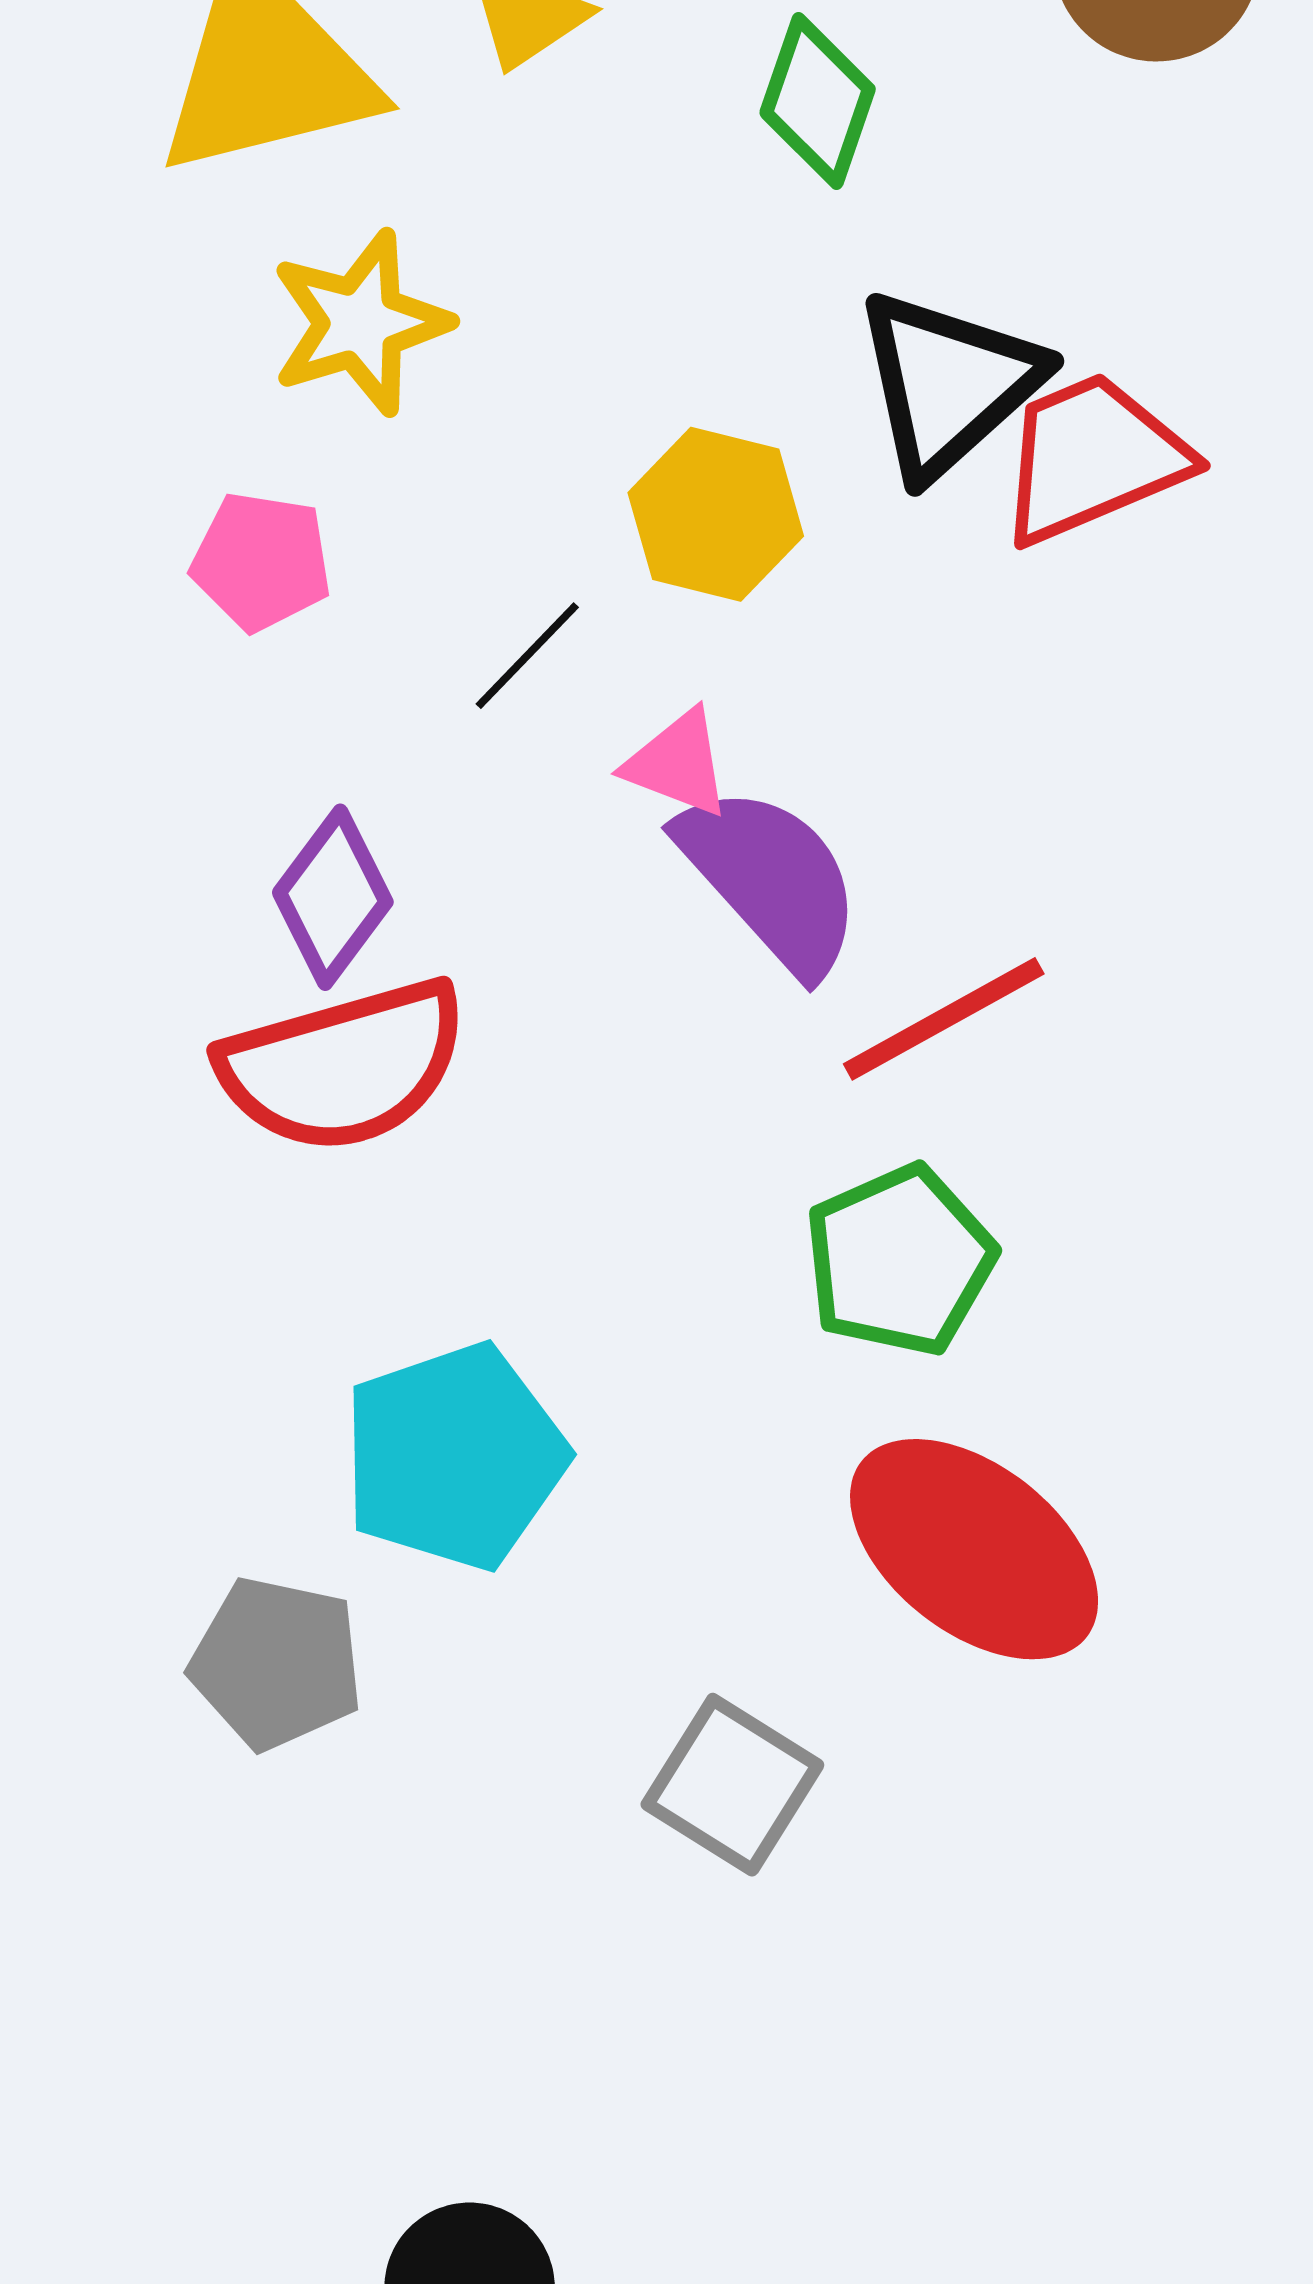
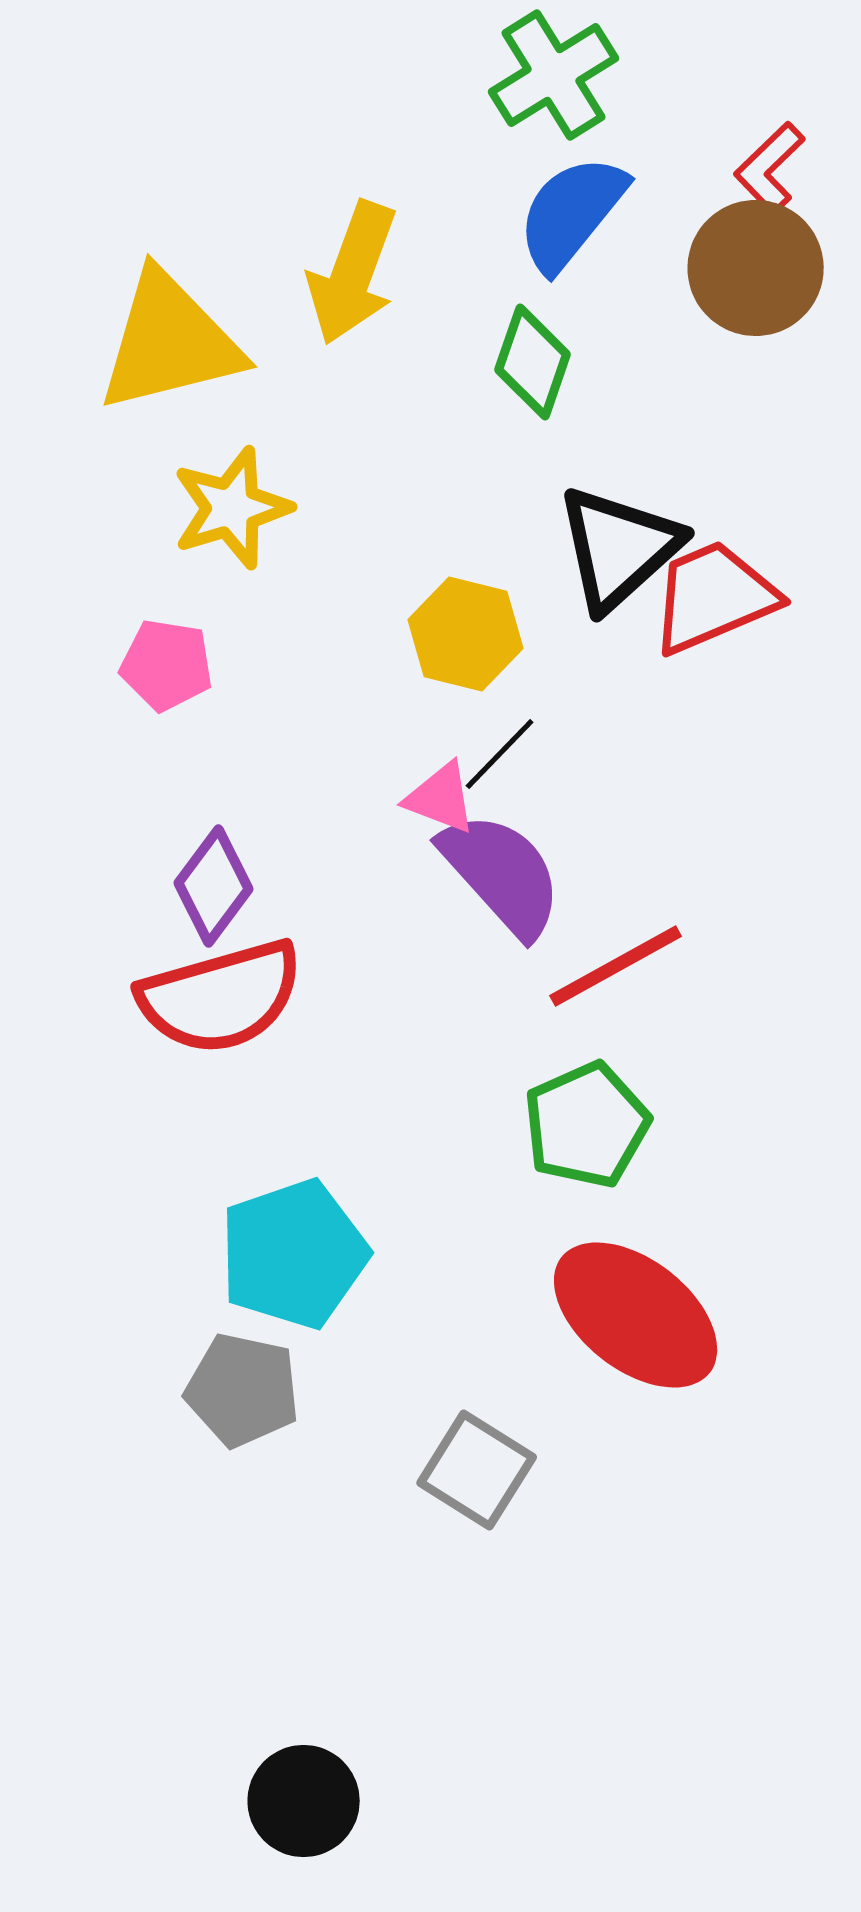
black line: (527, 656) -> (500, 754), moved
gray pentagon: (277, 1663) -> (243, 1390), moved

